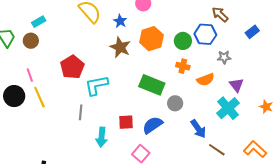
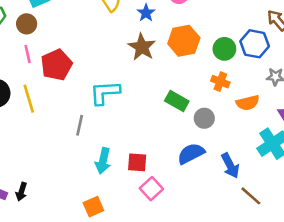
red pentagon: (72, 67) -> (56, 65), moved
pink line: (30, 75) -> (28, 54), moved
green rectangle: (152, 85) -> (177, 101), size x0.7
gray circle: (175, 103) -> (204, 118), moved
red square: (126, 122) -> (137, 162), moved
blue semicircle: (153, 125) -> (191, 154), moved

